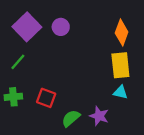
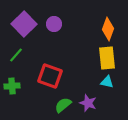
red square: (46, 98) -> (50, 76), moved, size x1.4

